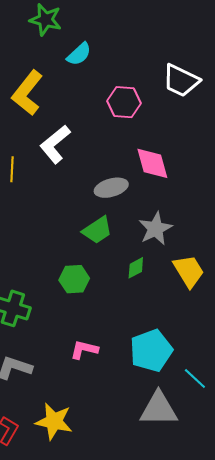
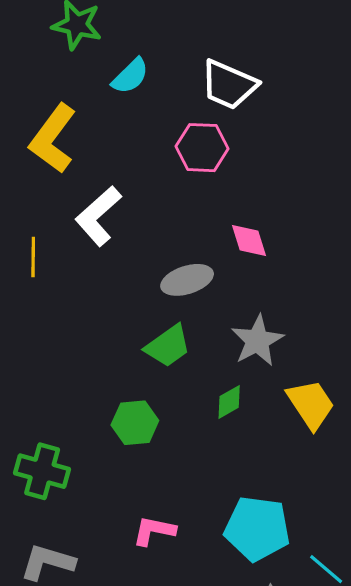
white trapezoid: (181, 81) -> (229, 85), moved
pink diamond: (152, 163) -> (249, 240), size x0.7
cyan pentagon: (151, 351) -> (257, 529), turned 30

